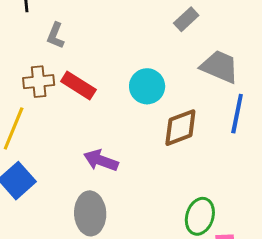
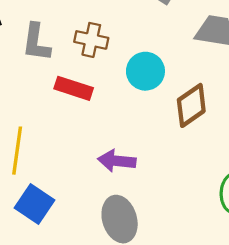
gray L-shape: (55, 36) -> (36, 42), size x1.4
brown cross: (39, 82) -> (91, 40), moved, turned 32

